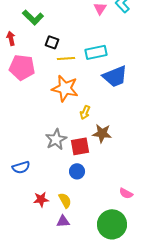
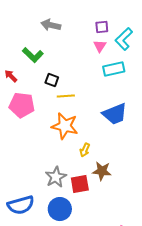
red arrow: (11, 38) -> (11, 76), turned -32
cyan rectangle: (96, 52) -> (114, 69), moved
blue semicircle: (21, 167) -> (21, 205), size x1.5
blue circle: (77, 171) -> (60, 209), moved, size x1.5

